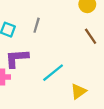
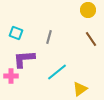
gray line: (37, 25) -> (49, 37), moved

